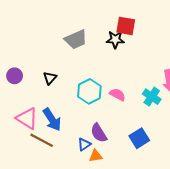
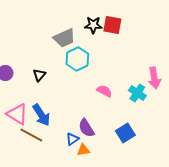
black star: (115, 39) -> (93, 25), moved
cyan hexagon: (89, 91) -> (77, 59), moved

